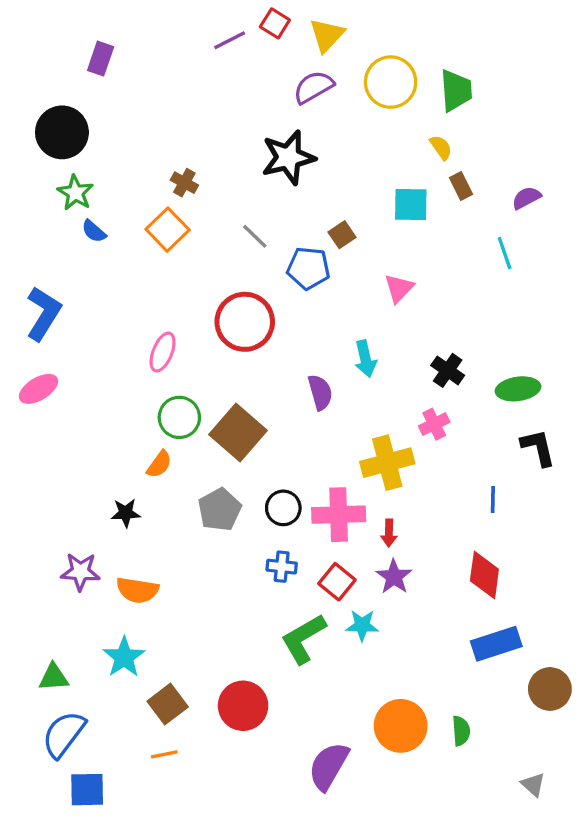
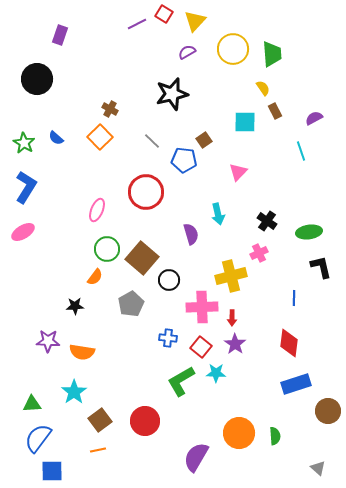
purple semicircle: (313, 87) -> (187, 52), size x0.7
green star: (75, 193) -> (24, 143), moved
black circle: (283, 508) -> (169, 280), moved

